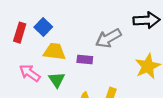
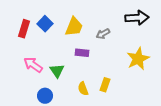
gray arrow: (108, 38) -> (103, 34), size x0.6
yellow trapezoid: (54, 52) -> (74, 27), moved, turned 105

